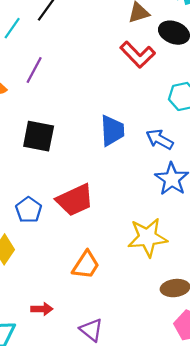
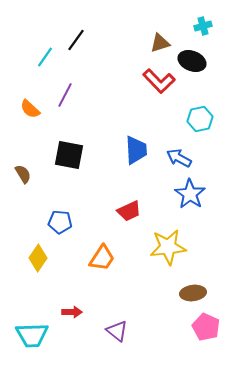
red trapezoid: (75, 200) -> (129, 211), moved, size x0.7
blue pentagon: (29, 210) -> (60, 222), turned -30
orange trapezoid: (86, 265) -> (102, 258), moved

